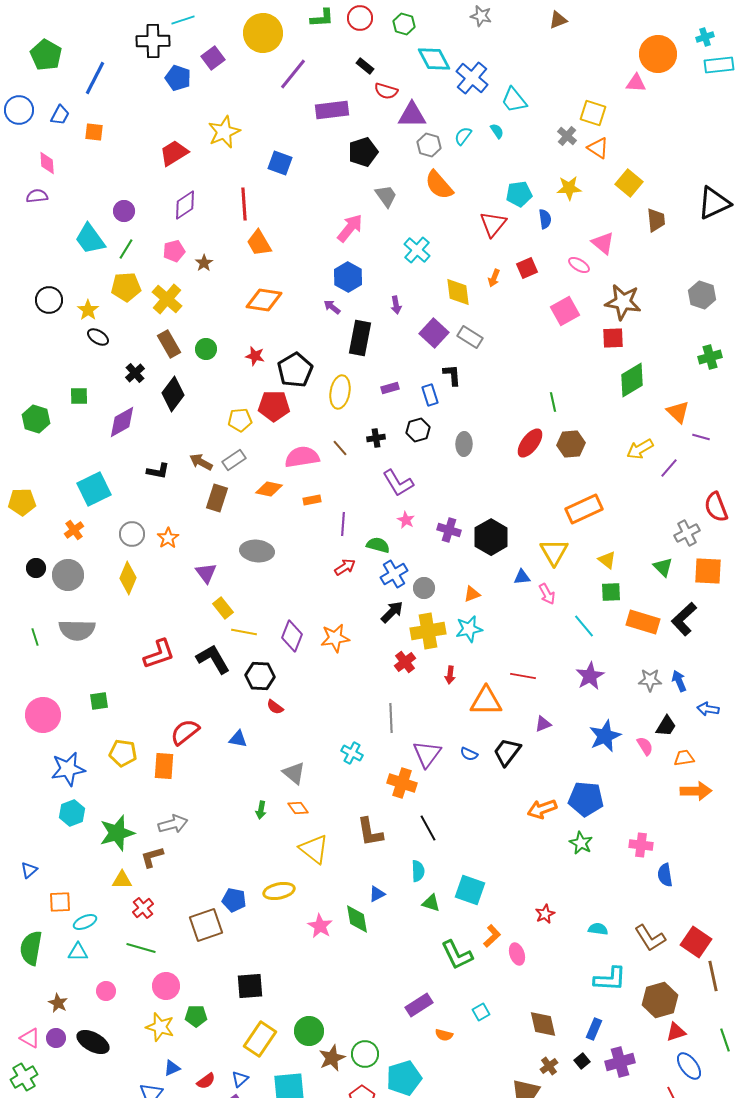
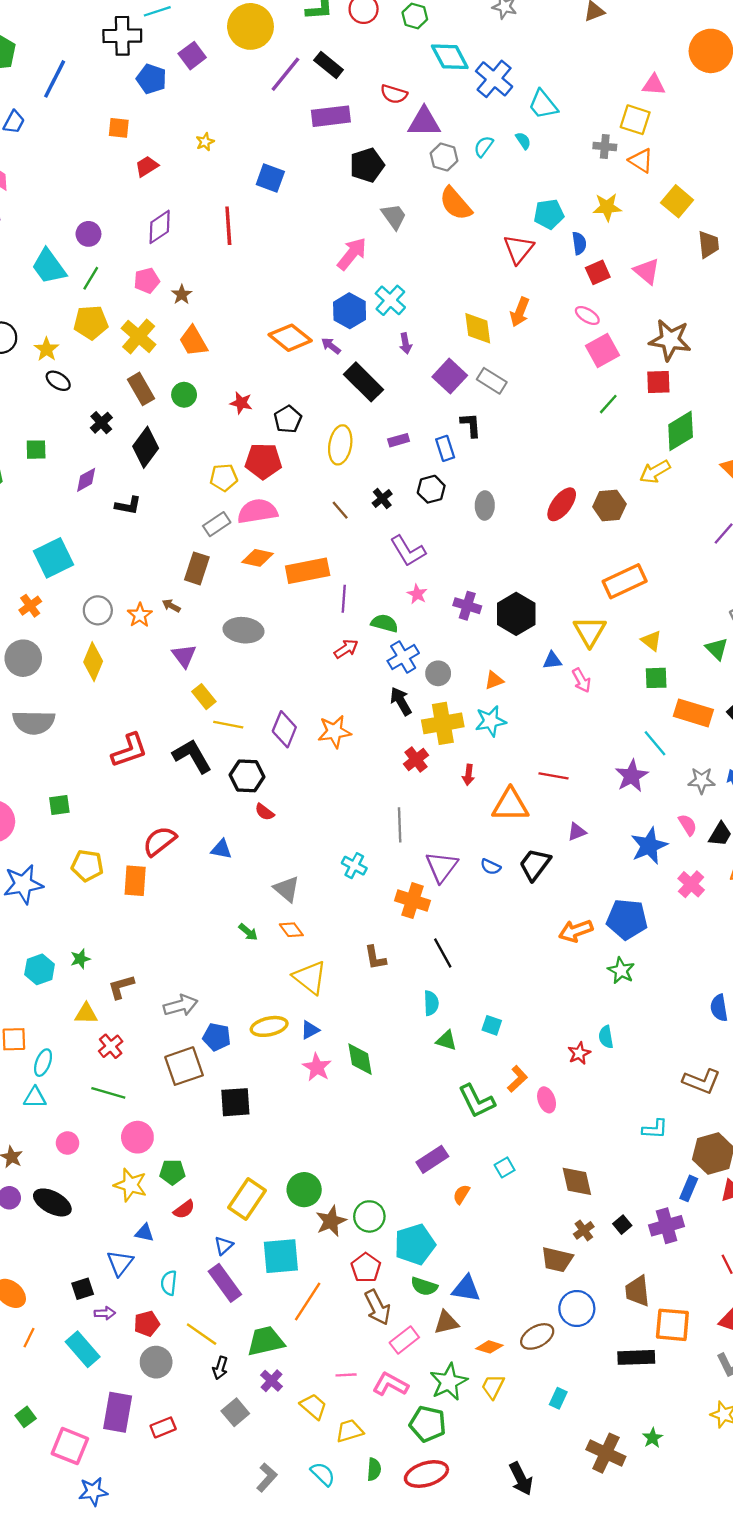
black rectangle: (365, 66) -> (329, 65), moved, size x1.4
pink triangle: (636, 83) -> (654, 85), moved
orange square: (94, 132) -> (119, 128), moved
yellow star: (224, 132) -> (205, 142), size x0.5
gray cross: (567, 136) -> (605, 146), turned -36
red trapezoid: (174, 153) -> (147, 166), size x0.7
orange trapezoid: (259, 243) -> (193, 341), moved
cyan cross: (417, 250) -> (390, 300), moved
pink ellipse: (579, 265) -> (587, 315), moved
red square: (527, 268) -> (598, 272), moved
orange arrow: (494, 278) -> (520, 312), size x1.4
orange diamond: (264, 300) -> (290, 338), moved, turned 30
black rectangle: (360, 338) -> (364, 382), turned -56
black pentagon: (295, 370) -> (288, 419), size x0.7
green line: (553, 402) -> (608, 404), moved, turned 54
purple diamond: (122, 422) -> (86, 480), size x0.7
black cross: (376, 438) -> (382, 498), turned -30
yellow arrow: (640, 449) -> (655, 472), moved
pink semicircle: (302, 457) -> (257, 511), moved
brown arrow: (201, 462) -> (171, 606), moved, size x0.7
black L-shape: (158, 471) -> (128, 505), moved
orange rectangle: (312, 500) -> (308, 571), size x2.0
black arrow: (392, 612) -> (401, 701), turned -75
cyan line: (584, 626) -> (655, 743), moved
pink semicircle: (645, 746) -> (688, 825), moved
green arrow: (261, 810) -> (248, 932), turned -60
cyan hexagon: (72, 813) -> (40, 969), moved
gray arrow: (173, 824) -> (181, 1005), moved
brown L-shape: (370, 832) -> (375, 958), size x0.7
green star: (117, 833) -> (80, 959), size x0.5
pink cross: (641, 845) -> (691, 884), moved, turned 35
cyan square: (470, 890) -> (492, 1025), size x0.6
blue triangle: (377, 894) -> (310, 1030), moved
cyan ellipse: (85, 922) -> (43, 1063), turned -45
cyan semicircle: (598, 929) -> (606, 1037), moved, turned -108
brown L-shape: (650, 938) -> (702, 1081), turned -36
cyan L-shape: (610, 979) -> (655, 1129), size x0.7
black square: (250, 986) -> (235, 1102), moved
blue rectangle: (594, 1029) -> (689, 1188), moved
orange semicircle: (444, 1035) -> (461, 1194), turned 108
blue triangle: (172, 1068) -> (144, 1233), turned 36
red semicircle: (206, 1081) -> (184, 1209), moved

